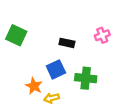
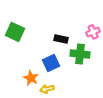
green cross: (86, 78) -> (80, 54), moved

